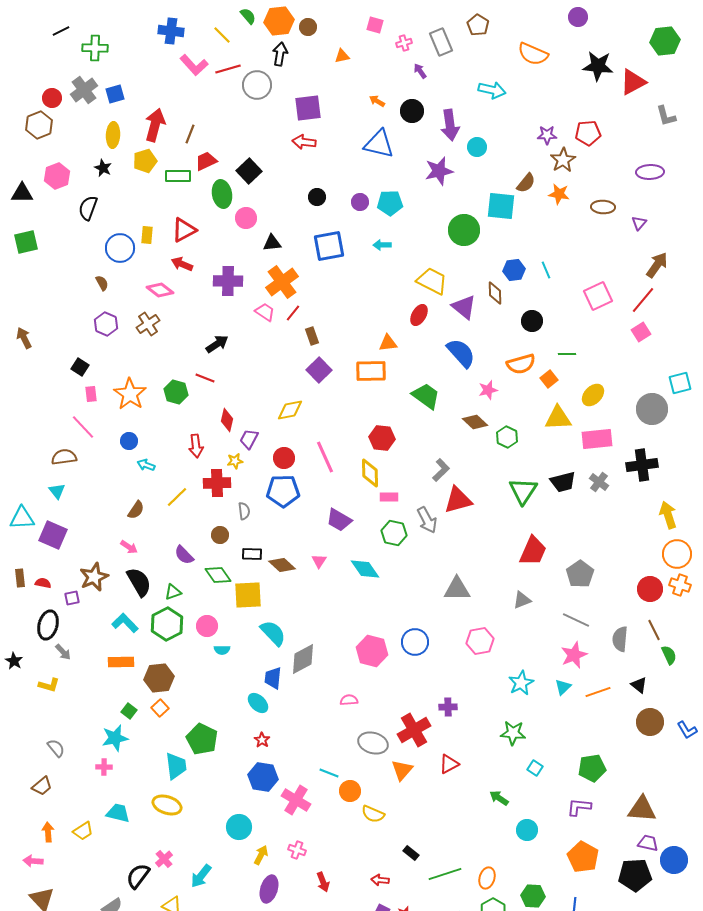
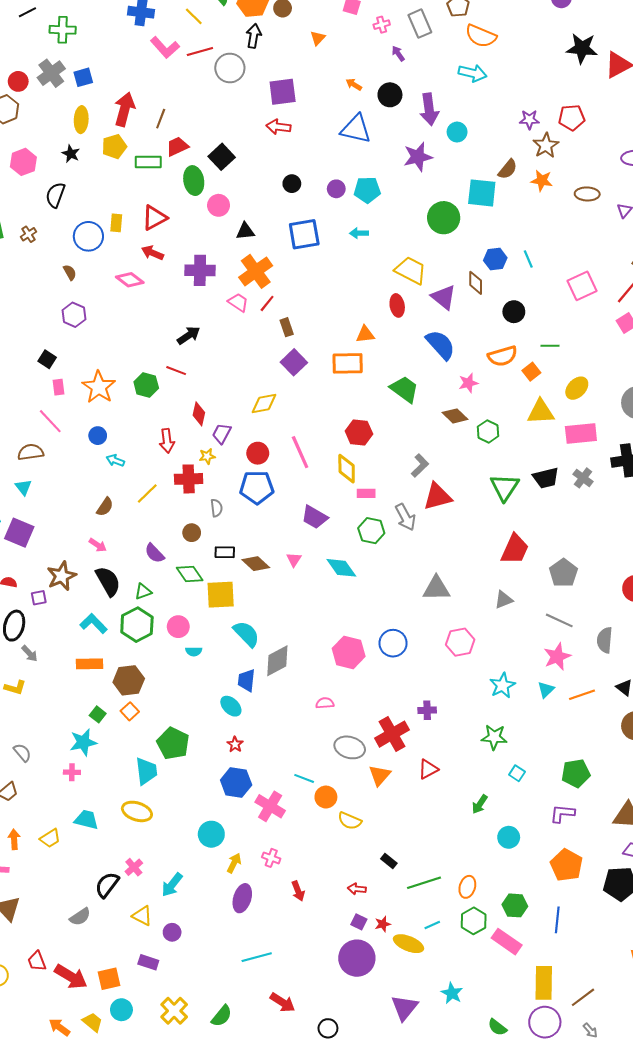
orange semicircle: (533, 54) -> (481, 36), moved
orange triangle: (342, 56) -> (318, 38), turned -35
red ellipse: (419, 315) -> (397, 305), turned -40
brown cross: (148, 324) -> (29, 234), moved, size x0.7
green arrow: (499, 798) -> (480, 804), turned -90

